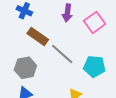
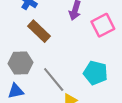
gray line: (62, 54) -> (54, 79), moved

